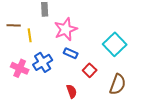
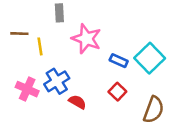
pink star: (66, 29) -> (86, 39), turned -30
blue rectangle: (71, 53) -> (119, 61), moved
red semicircle: (72, 91) -> (77, 102), moved, turned -40

